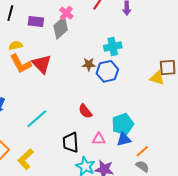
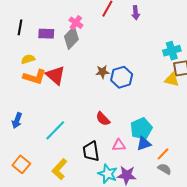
cyan cross: (113, 47) -> (172, 51), moved
orange L-shape: (21, 64) -> (35, 77), turned -40
yellow L-shape: (26, 159) -> (59, 169), moved

